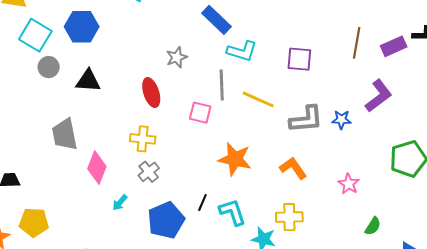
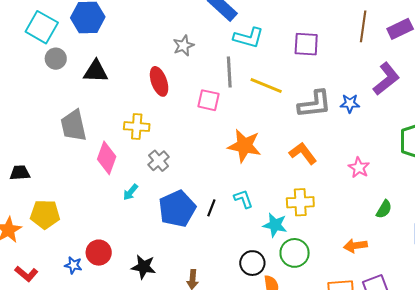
yellow cross: (143, 139) -> (137, 127), moved
black line: (202, 202) -> (211, 208), moved
cyan L-shape: (232, 212) -> (243, 199), size x0.7

